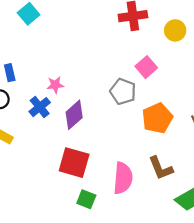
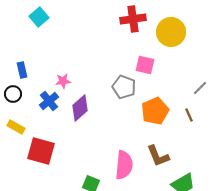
yellow circle: (175, 30) -> (171, 32), size x1.5
pink square: (146, 67) -> (145, 65), turned -36
red square: (74, 163) -> (41, 151), moved

